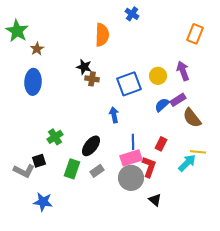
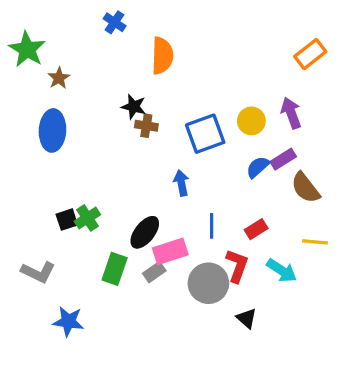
blue cross: (132, 14) -> (115, 22), moved
orange rectangle: (195, 34) -> (310, 54), turned 30
red rectangle: (161, 144) -> (256, 229), turned 32
pink rectangle: (131, 158) -> (170, 251), moved
black square: (39, 161) -> (67, 220), moved
cyan arrow: (187, 163) -> (282, 270), moved, turned 78

